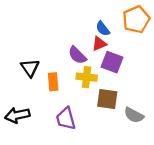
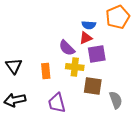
blue semicircle: (103, 29) -> (89, 25), turned -48
purple square: (112, 62) -> (97, 54), turned -30
black triangle: (30, 68) -> (14, 66), moved
gray semicircle: (134, 115) -> (116, 100), turned -138

